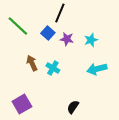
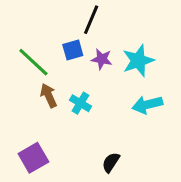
green line: (18, 26) -> (33, 62), moved
blue square: (48, 33) -> (73, 50), turned 32
cyan star: (91, 40) -> (138, 61), size x1.5

